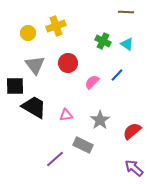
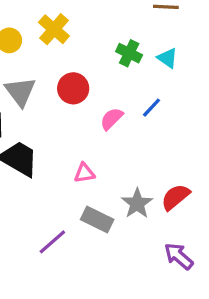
yellow cross: (56, 26) -> (54, 29), turned -30
pink triangle: (66, 115) -> (84, 173), moved
gray star: (100, 120) -> (137, 203), moved

